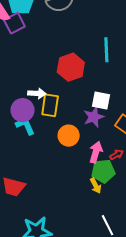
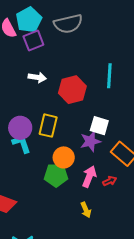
purple square: (14, 23) -> (33, 41), moved
white arrow: (37, 93) -> (37, 77), moved
green pentagon: (103, 171) -> (56, 175), moved

